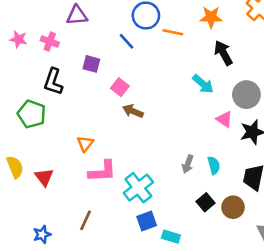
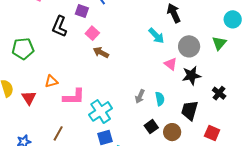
purple square: (91, 64) -> (82, 11), moved
black L-shape: (53, 82) -> (59, 26), moved
green pentagon: (32, 114) -> (23, 49), turned -30
orange triangle: (85, 144) -> (51, 81), moved, turned 32

